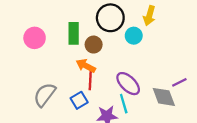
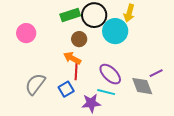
green rectangle: (74, 33) -> (70, 15), moved, turned 72
cyan circle: (134, 36) -> (115, 31), size x1.6
cyan line: (124, 104) -> (106, 92), turned -60

